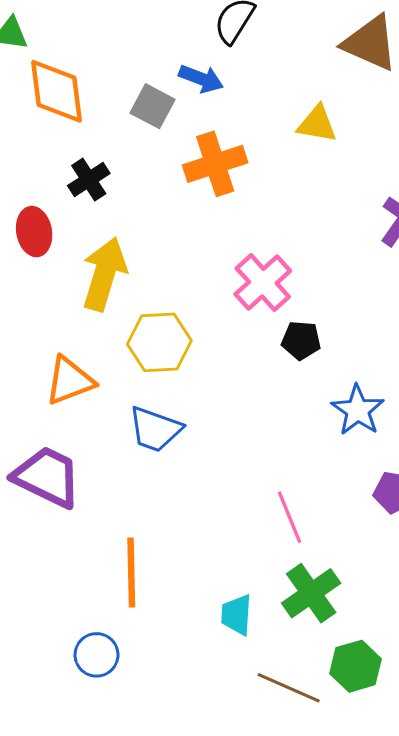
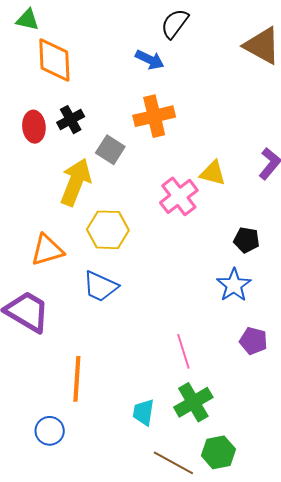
gray square: (152, 106) -> (110, 150), moved
yellow triangle: (317, 124) -> (213, 173), moved
red ellipse: (34, 232) -> (34, 127), moved
black pentagon: (301, 340) -> (247, 240), moved

